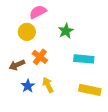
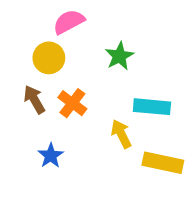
brown arrow: (17, 65) -> (34, 100), moved, turned 84
yellow arrow: (48, 85) -> (121, 134), moved

